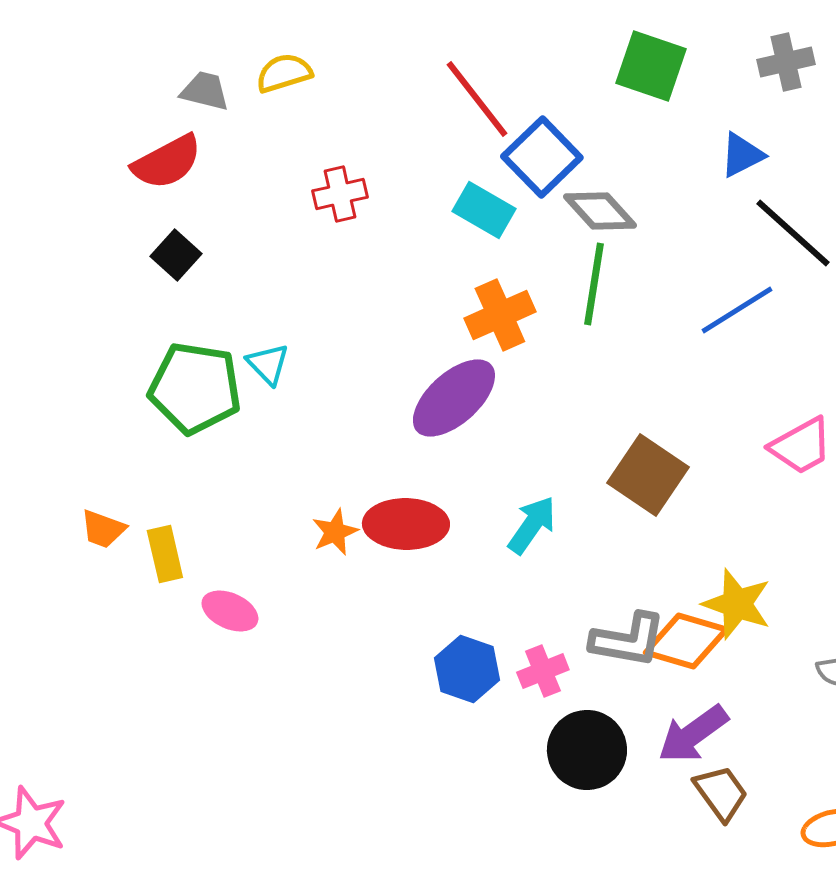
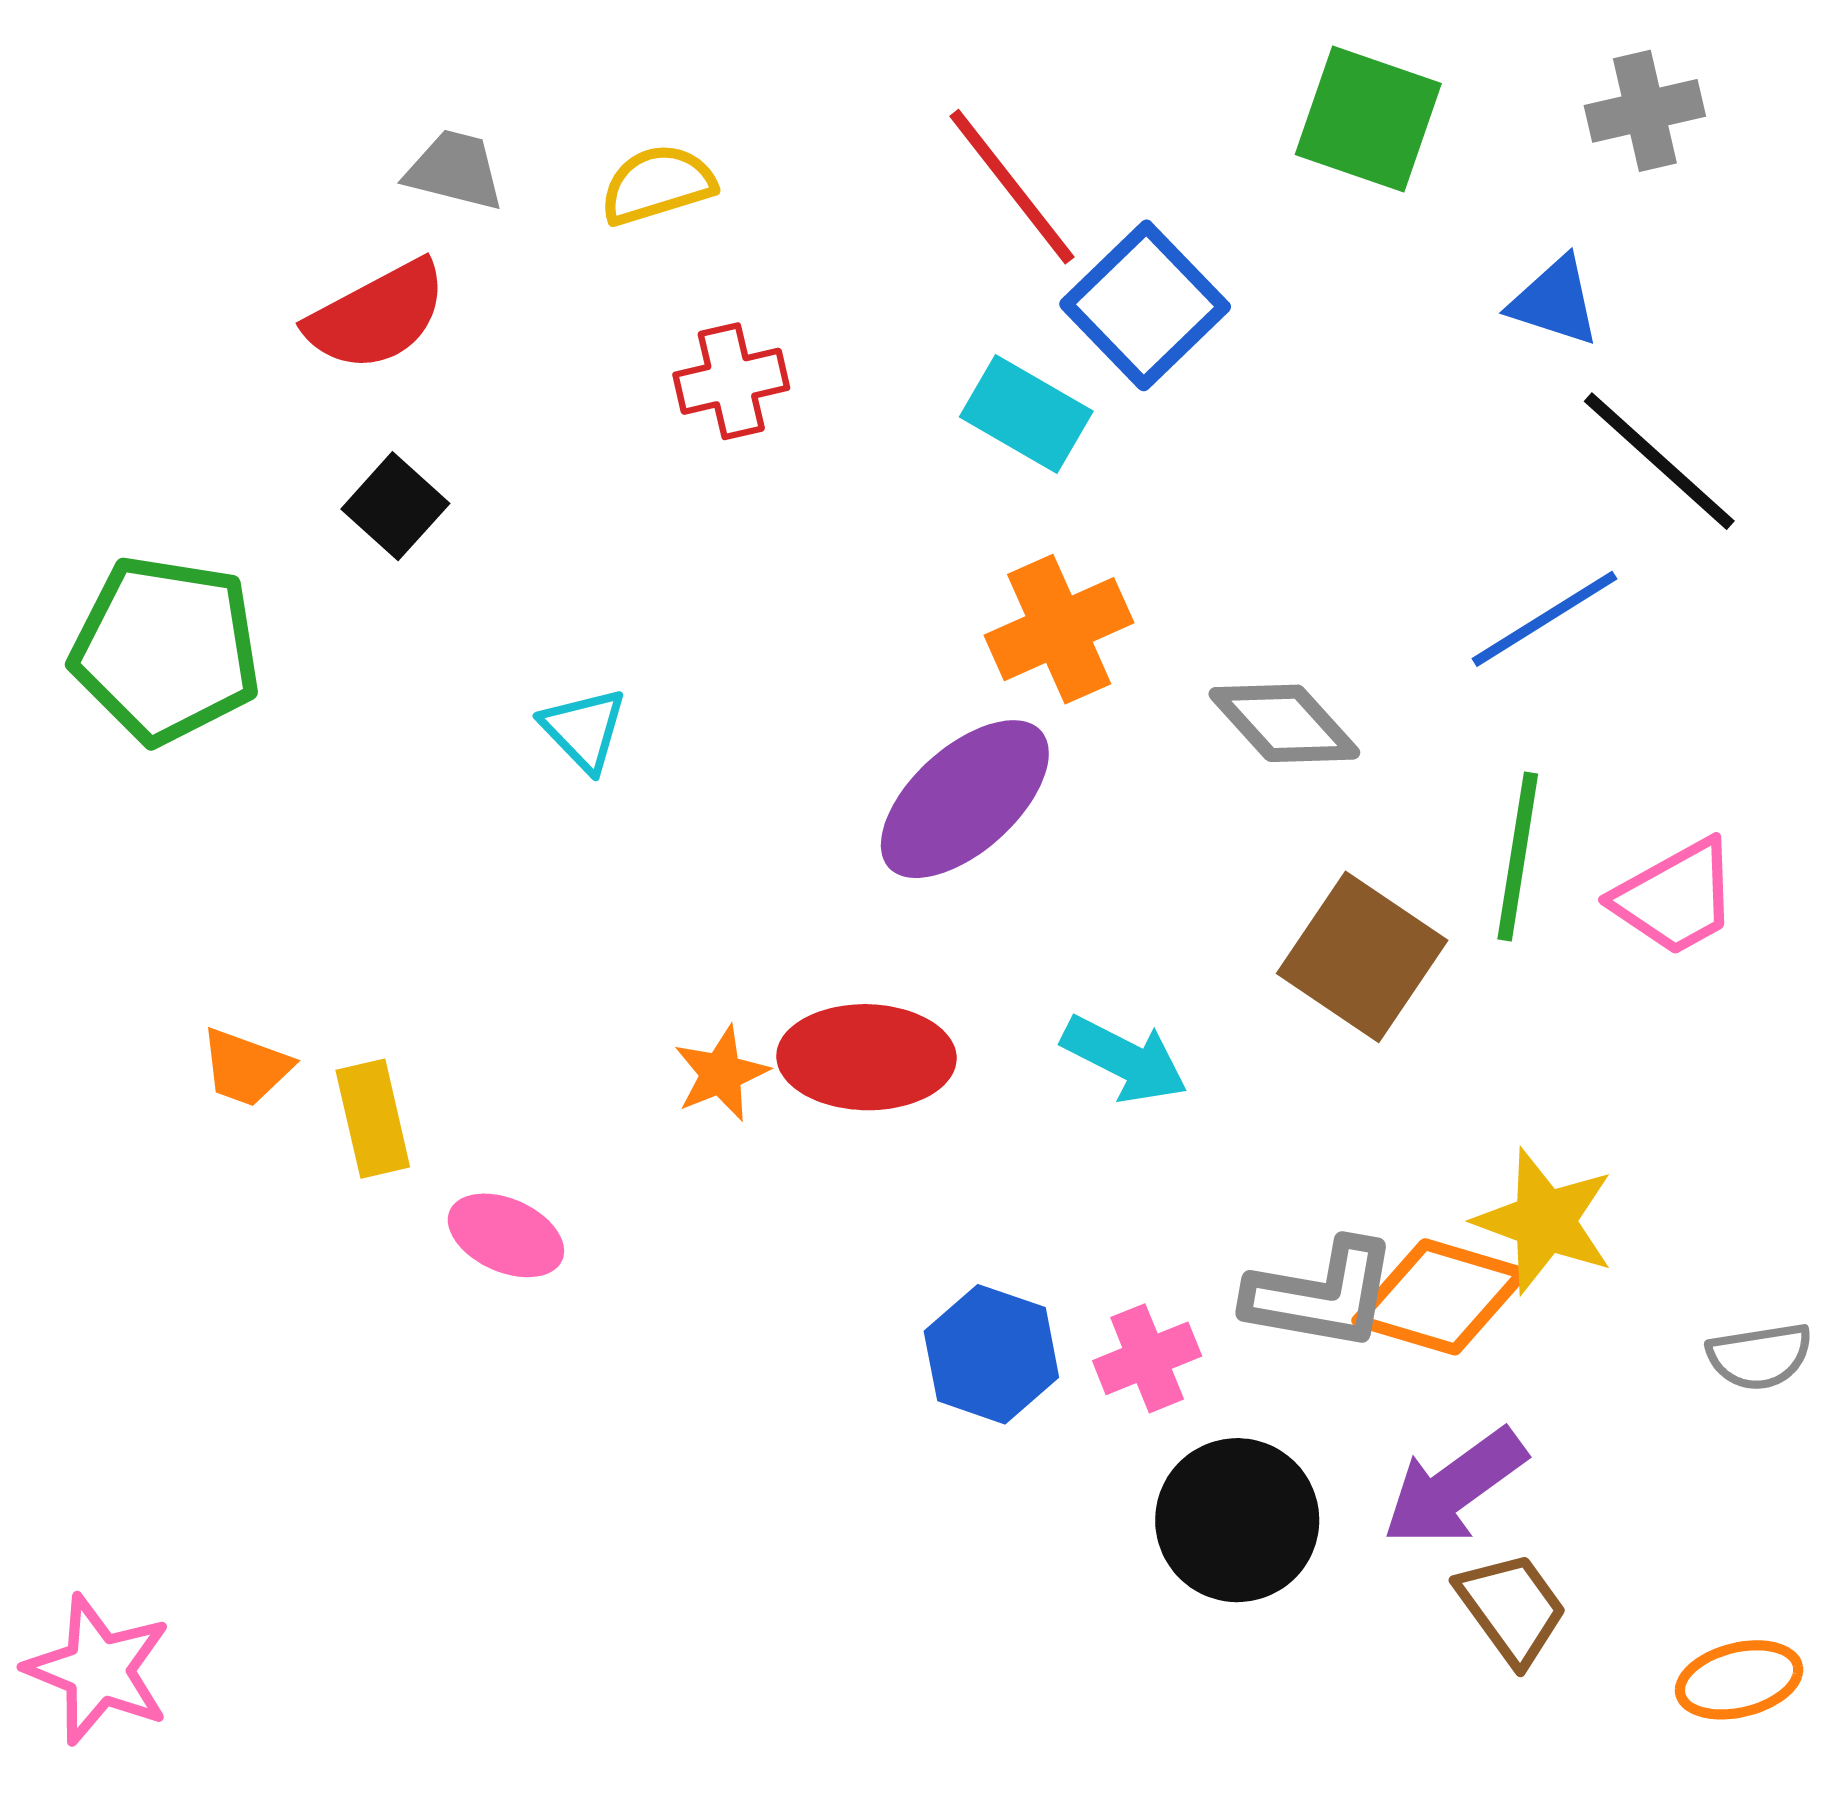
yellow semicircle: (284, 73) -> (658, 185), moved
blue triangle: (742, 155) -> (1555, 301), turned 45
gray diamond: (600, 211) -> (1284, 723), moved
green line: (594, 284) -> (1518, 856), moved
green pentagon: (195, 388) -> (166, 650), moved
cyan arrow: (532, 525) -> (1125, 1059), turned 82

